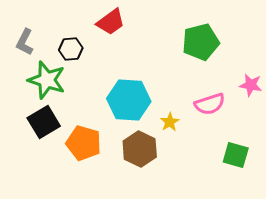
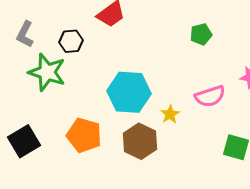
green pentagon: (201, 42) -> (201, 34), size x0.6
black square: (44, 122) -> (24, 141), moved

